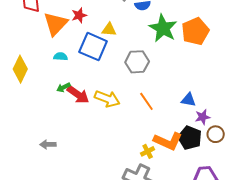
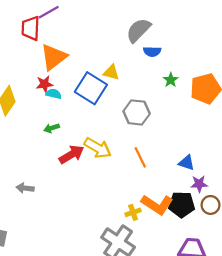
red star: (79, 15) -> (44, 84), moved
green star: (163, 28) -> (171, 80), size x0.5
red arrow: (78, 95) -> (71, 154), moved, turned -75
black pentagon: (190, 138) -> (182, 205), turned -30

